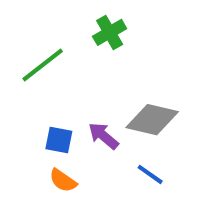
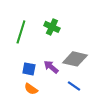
green cross: (110, 32) -> (52, 27), moved, turned -35
green line: (43, 65) -> (21, 32), turned -35

